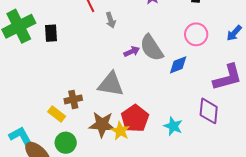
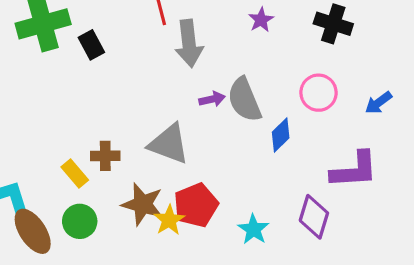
gray arrow: (111, 20) -> (189, 43), size x1.8
black rectangle: (51, 33) -> (91, 45), turned -36
blue diamond: (178, 65) -> (281, 135), turned -35

